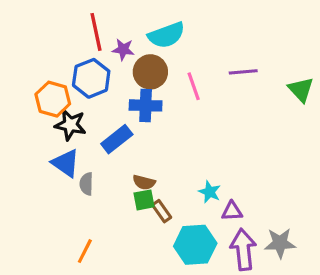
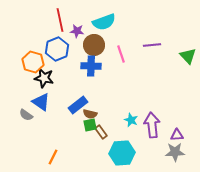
blue rectangle: (117, 139) -> (78, 105), moved
gray semicircle: (86, 184) -> (26, 115), moved, turned -56
purple triangle: (232, 211) -> (177, 135), moved
purple arrow: (243, 250) -> (152, 125), moved

